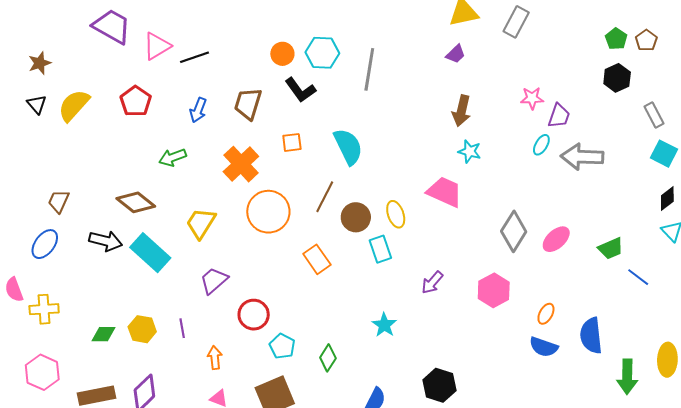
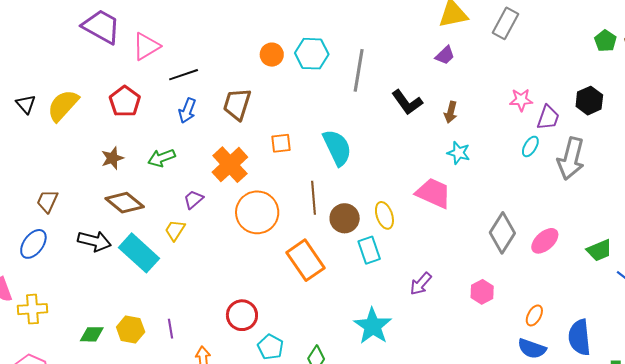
black line: (195, 57) -> (184, 75), moved
brown star: (40, 63) -> (112, 158), moved
black hexagon: (617, 78) -> (589, 101), moved
black L-shape: (300, 90) -> (407, 102), moved
brown arrow: (462, 111) -> (451, 112), size x0.7
gray arrow: (582, 157) -> (571, 159), turned -78
brown line: (325, 197) -> (314, 198), turned -32
yellow trapezoid: (201, 223) -> (175, 230), moved, size x0.7
orange rectangle: (317, 259) -> (305, 260), size x1.4
purple trapezoid: (214, 281) -> (193, 199), moved, size x0.7
pink hexagon: (494, 290) -> (482, 292), size x0.7
cyan star: (384, 325) -> (373, 326), size x1.5

